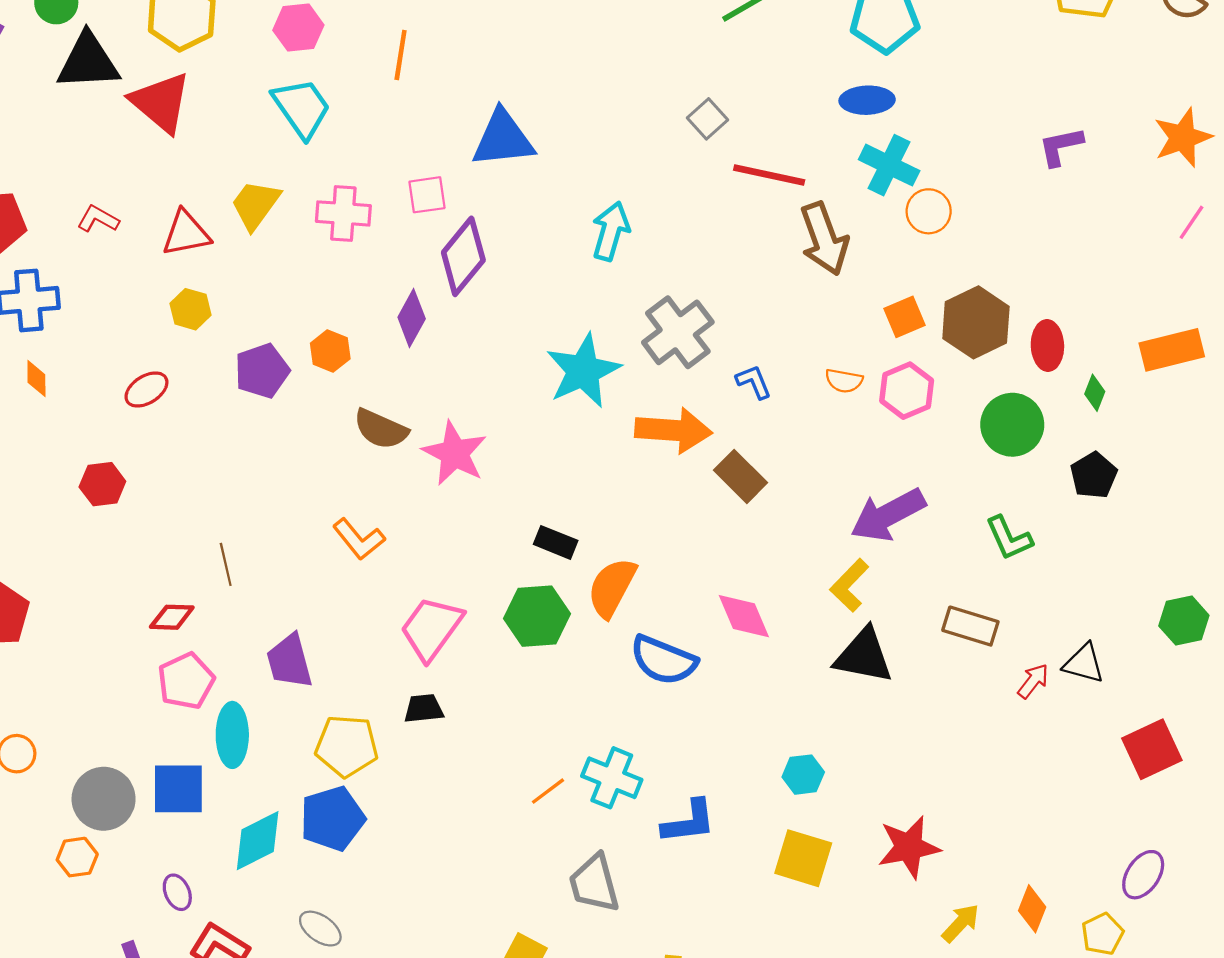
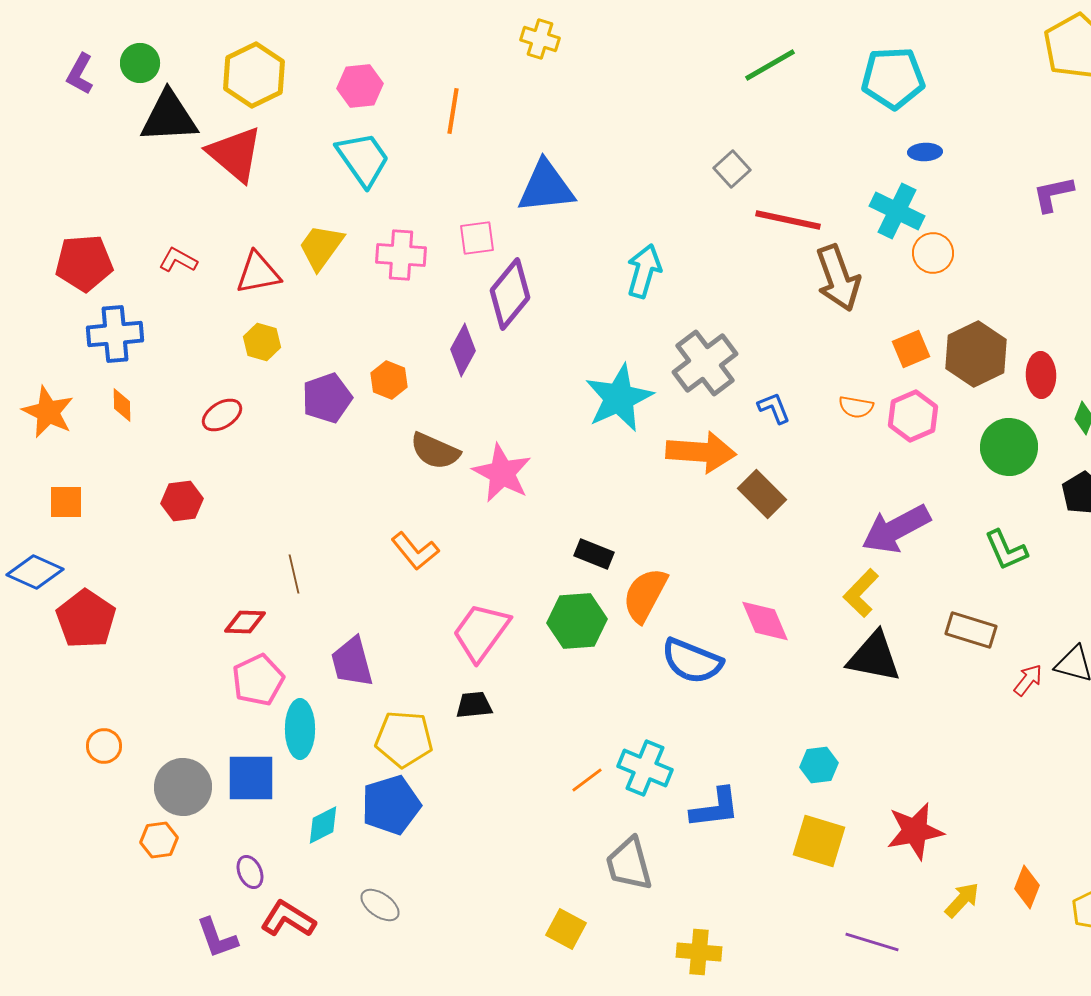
blue ellipse: (867, 100) -> (925, 152), moved, size x0.7
cyan diamond: (258, 841) -> (323, 825), size x0.7

